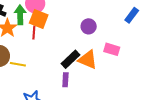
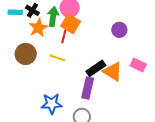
purple circle: (89, 26) -> (119, 30), moved
yellow line: (18, 64) -> (57, 58), moved
purple rectangle: (65, 80) -> (88, 88), size x1.5

